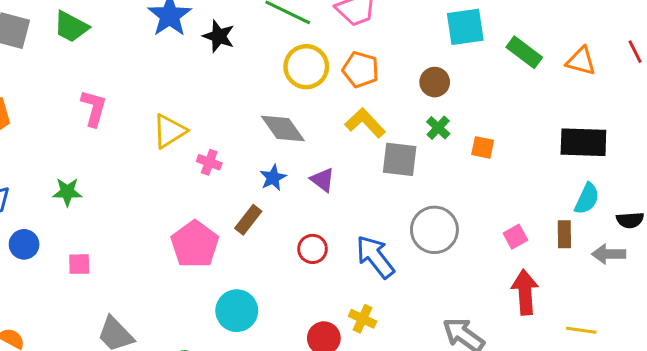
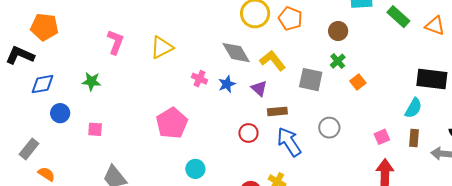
pink L-shape: (94, 108) -> (115, 42), moved
yellow L-shape: (365, 123) -> (273, 61), moved
orange square: (483, 147) -> (358, 82), moved, turned 35
pink cross: (209, 162) -> (199, 79), moved
cyan semicircle: (587, 199) -> (413, 108), moved
brown rectangle: (248, 220) -> (277, 111), moved, turned 42
gray circle: (434, 230) -> (329, 128), size x0.7
cyan circle: (237, 311) -> (195, 169), size x0.7

